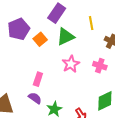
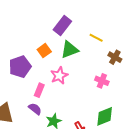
yellow line: (91, 23) -> (96, 38), turned -56
purple pentagon: (19, 29) -> (20, 67), moved
pink star: (71, 64) -> (59, 76), moved

